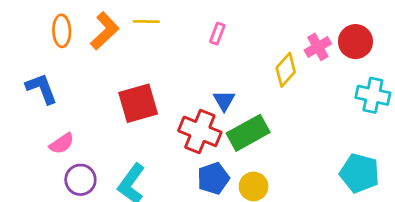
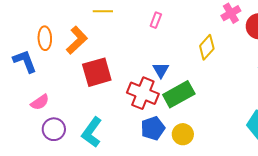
orange ellipse: (62, 31) -> (45, 38), moved
orange L-shape: (105, 31) -> (77, 40), moved
pink cross: (318, 47) -> (231, 13), moved

